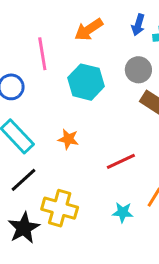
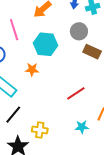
orange star: (68, 139) -> (32, 69), moved
yellow cross: (60, 208) -> (40, 130), size x0.7

